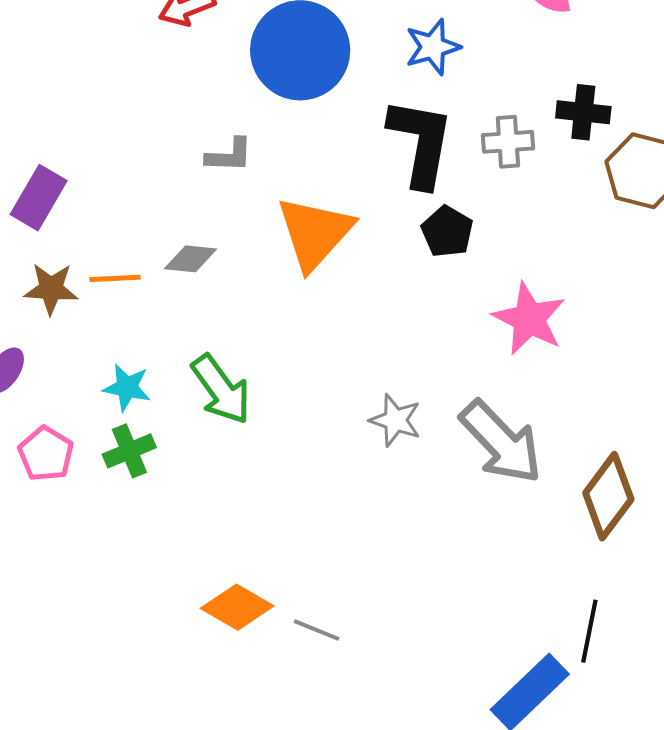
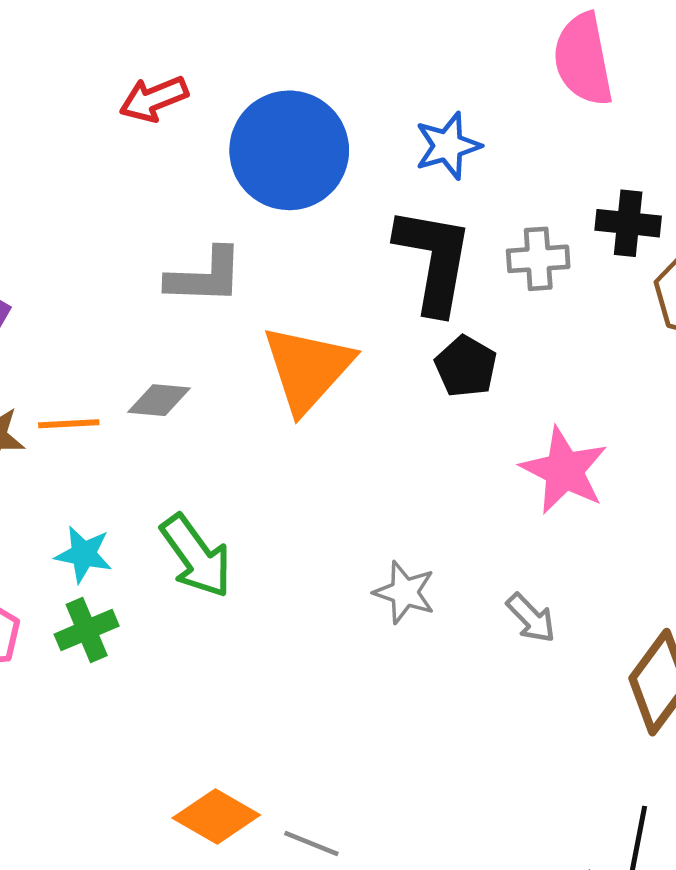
gray L-shape: (229, 155) -> (205, 276), size x1.4
gray arrow: (501, 442) -> (531, 618), size x0.5

